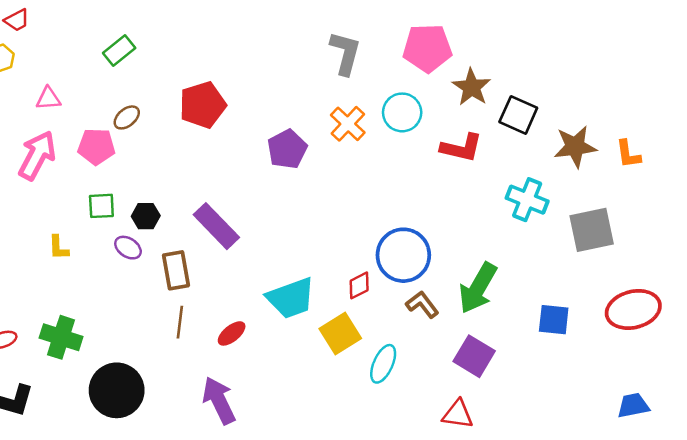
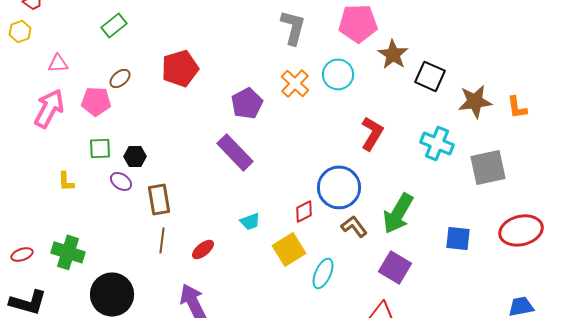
red L-shape: (461, 148) -> (372, 133), moved, turned -72
purple rectangle: (216, 226) -> (235, 152), moved
cyan trapezoid: (291, 298) -> (250, 221), size x0.5

